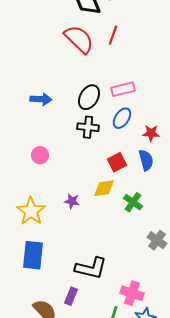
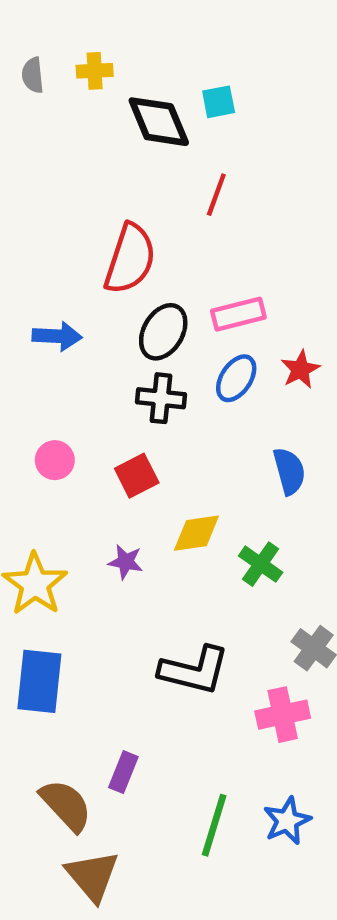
red semicircle: (79, 39) -> (130, 259), moved, turned 64
red star: (151, 133) -> (300, 369), moved, turned -30
red square: (117, 162) -> (137, 476), moved
black L-shape: (91, 268) -> (194, 670), moved
pink cross: (132, 293) -> (283, 715), moved, turned -30

